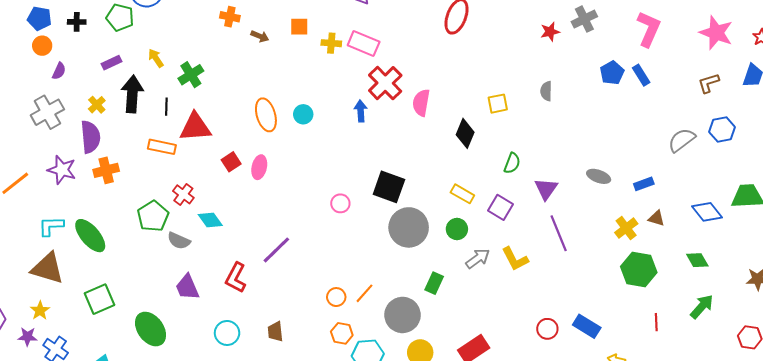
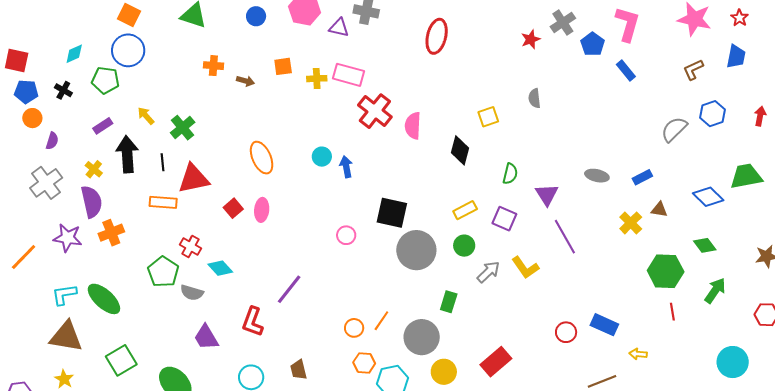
black cross: (77, 22) -> (63, 90), turned 36
blue pentagon: (612, 73) -> (593, 44), moved
blue arrow: (361, 111) -> (346, 167), moved
cyan circle: (303, 114) -> (322, 157), moved
yellow rectangle: (462, 194) -> (465, 210), turned -50
green hexagon: (639, 270) -> (666, 271), moved

